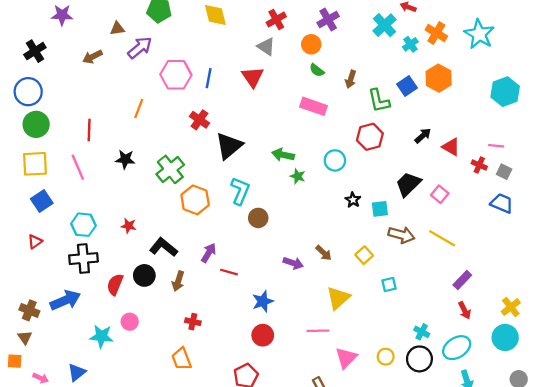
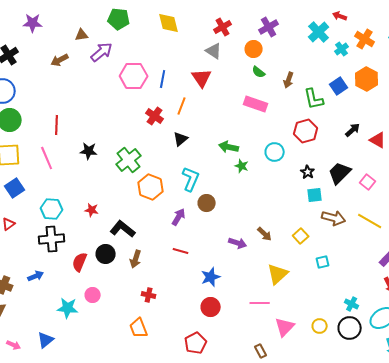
orange line: (139, 109) -> (182, 106), moved
black triangle: (229, 146) -> (181, 139), size x0.6
black star: (353, 200) -> (308, 172), moved
purple arrow: (209, 253) -> (179, 217), moved
blue arrow: (65, 300) -> (36, 276), size x0.6

